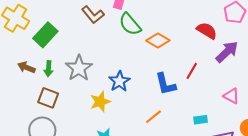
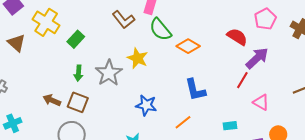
green rectangle: (45, 35) -> (76, 39), size x0.7
brown arrow: (26, 67) -> (52, 100), moved
red line: (192, 71) -> (242, 80), moved
blue star: (119, 81) -> (146, 105), moved, turned -30
yellow star: (100, 102) -> (138, 58), moved, turned -30

